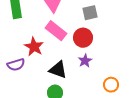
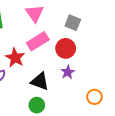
gray square: (90, 13) -> (73, 23), turned 35
pink rectangle: (56, 31) -> (38, 41), turned -70

